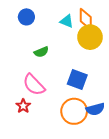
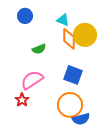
orange diamond: (86, 19) -> (69, 39), moved
pink semicircle: (34, 85) -> (32, 80), turned 100
blue semicircle: (95, 109) -> (81, 119), moved

